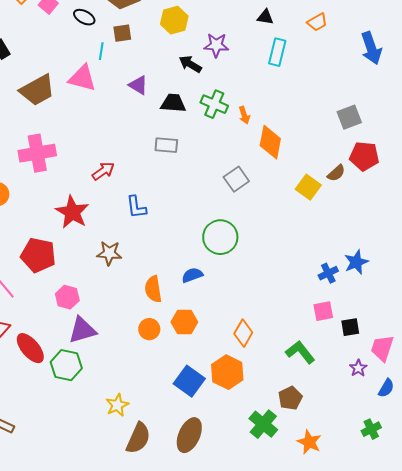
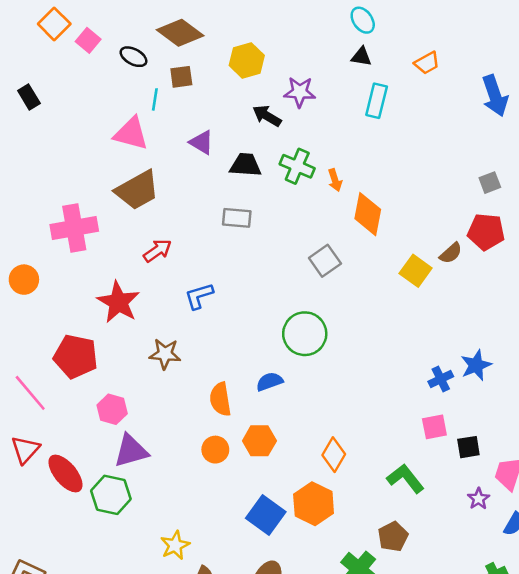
brown trapezoid: (37, 90) -> (137, 190), moved
gray square: (349, 117) -> (490, 183), moved, size x0.7
blue L-shape: (136, 207) -> (199, 296), turned 80

